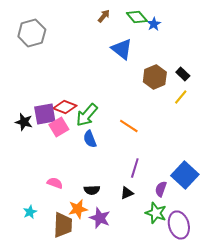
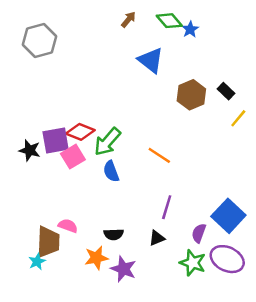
yellow line: (181, 97) -> (238, 118), moved
brown trapezoid: (63, 225) -> (48, 242), moved
purple ellipse: (179, 225) -> (227, 259), moved, turned -48

